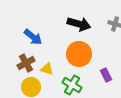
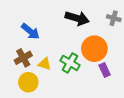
orange circle: (79, 54) -> (94, 49), moved
green cross: (72, 85) -> (70, 63), moved

